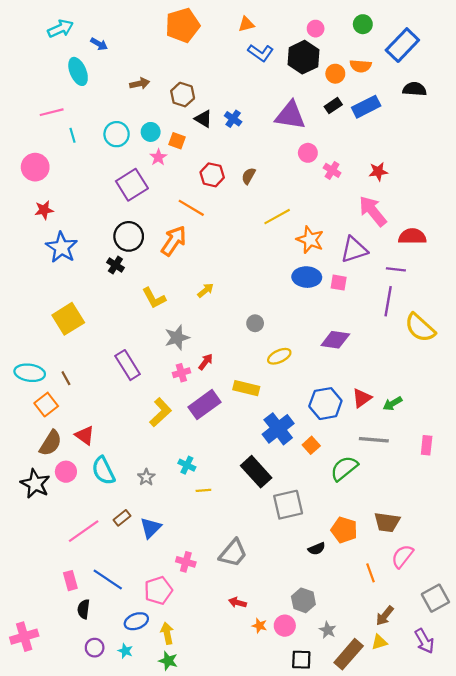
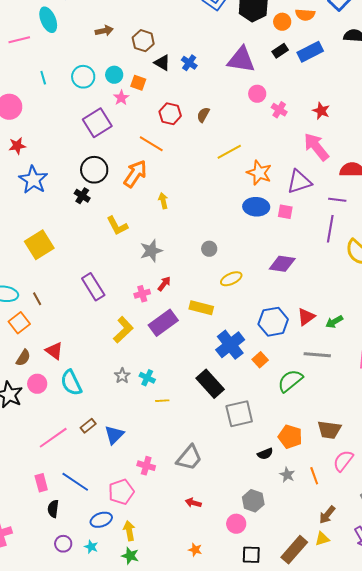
pink line: (52, 112) -> (19, 40), moved
red star: (378, 172) -> (321, 111), turned 30
yellow arrow: (206, 290) -> (163, 201), moved, turned -63
gray star: (177, 338) -> (151, 251), moved
brown semicircle: (51, 443) -> (23, 358), size x0.7
gray star: (146, 477) -> (122, 376), moved
orange star: (259, 626) -> (195, 550), moved
gray star: (328, 630) -> (287, 475), moved

